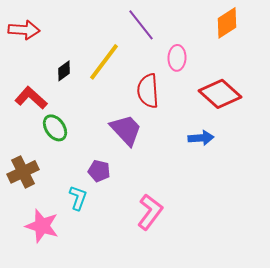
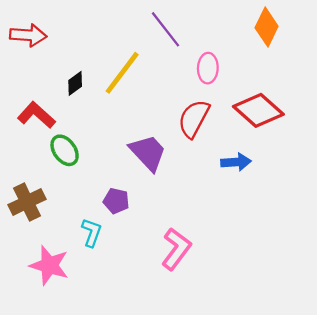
orange diamond: (227, 23) -> (267, 27), turned -32
red semicircle: (148, 91) -> (194, 119), moved, turned 32

